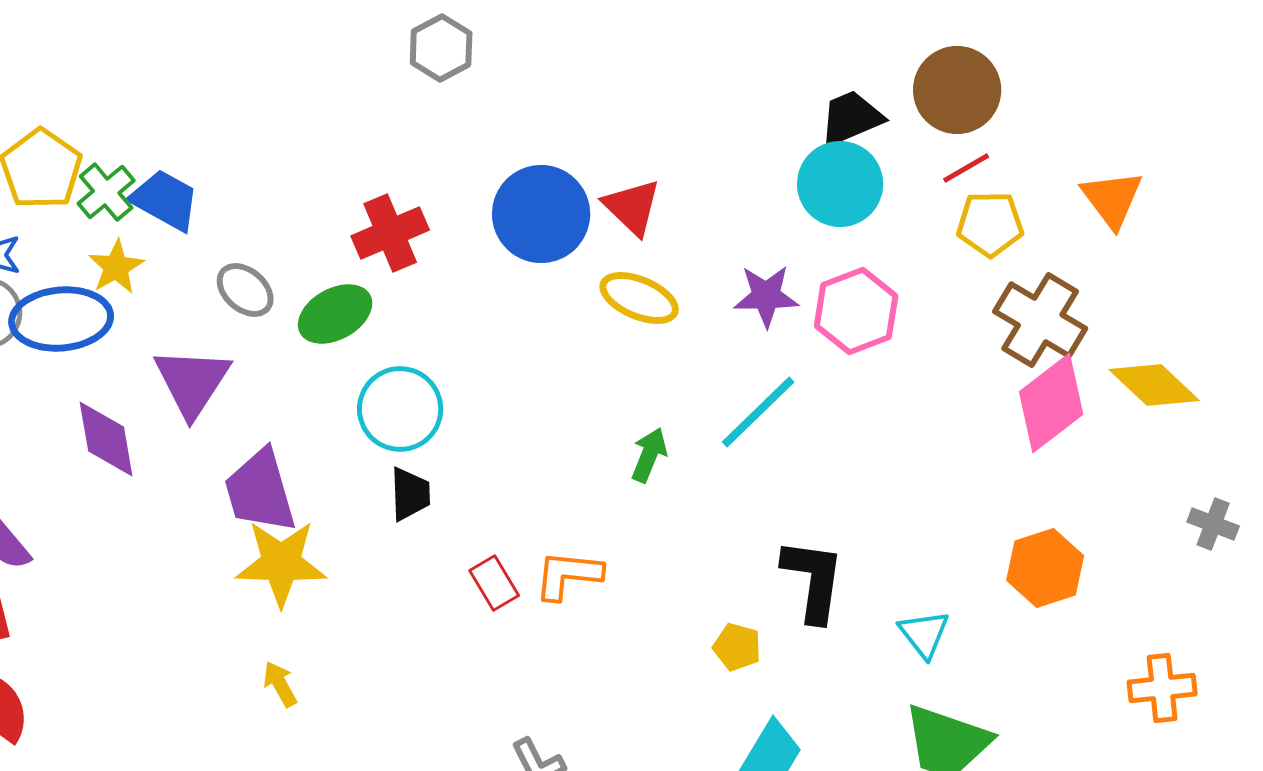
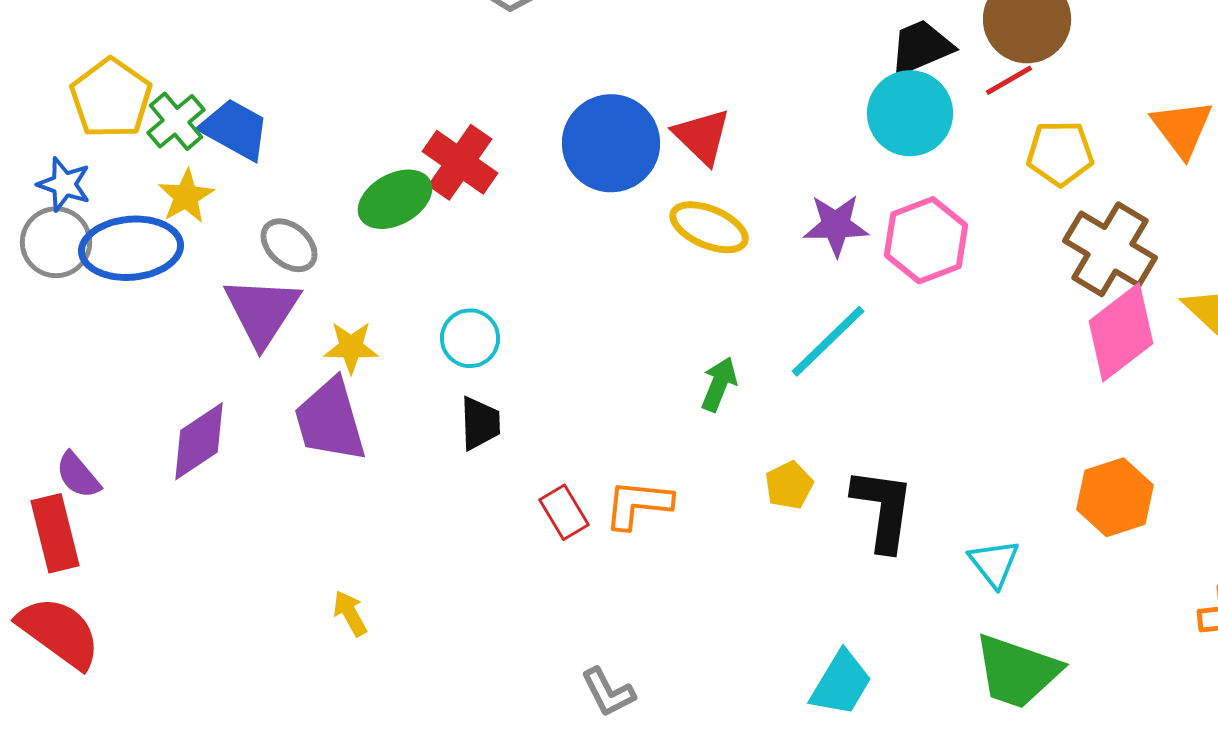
red line: (966, 168) -> (1009, 80), moved
red cross: (390, 233) -> (460, 162), turned -32
gray ellipse: (245, 290) -> (289, 245), moved
green ellipse: (335, 314) -> (395, 199), moved
cyan circle: (400, 409) -> (470, 338), size x0.7
purple diamond: (106, 439) -> (199, 441), moved, turned 66
yellow star: (281, 563) -> (351, 347), moved, size x0.6
yellow pentagon: (737, 647) -> (789, 485), moved, turned 30

